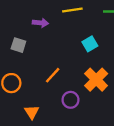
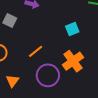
purple circle: (71, 100) -> (48, 75), size x1.5

